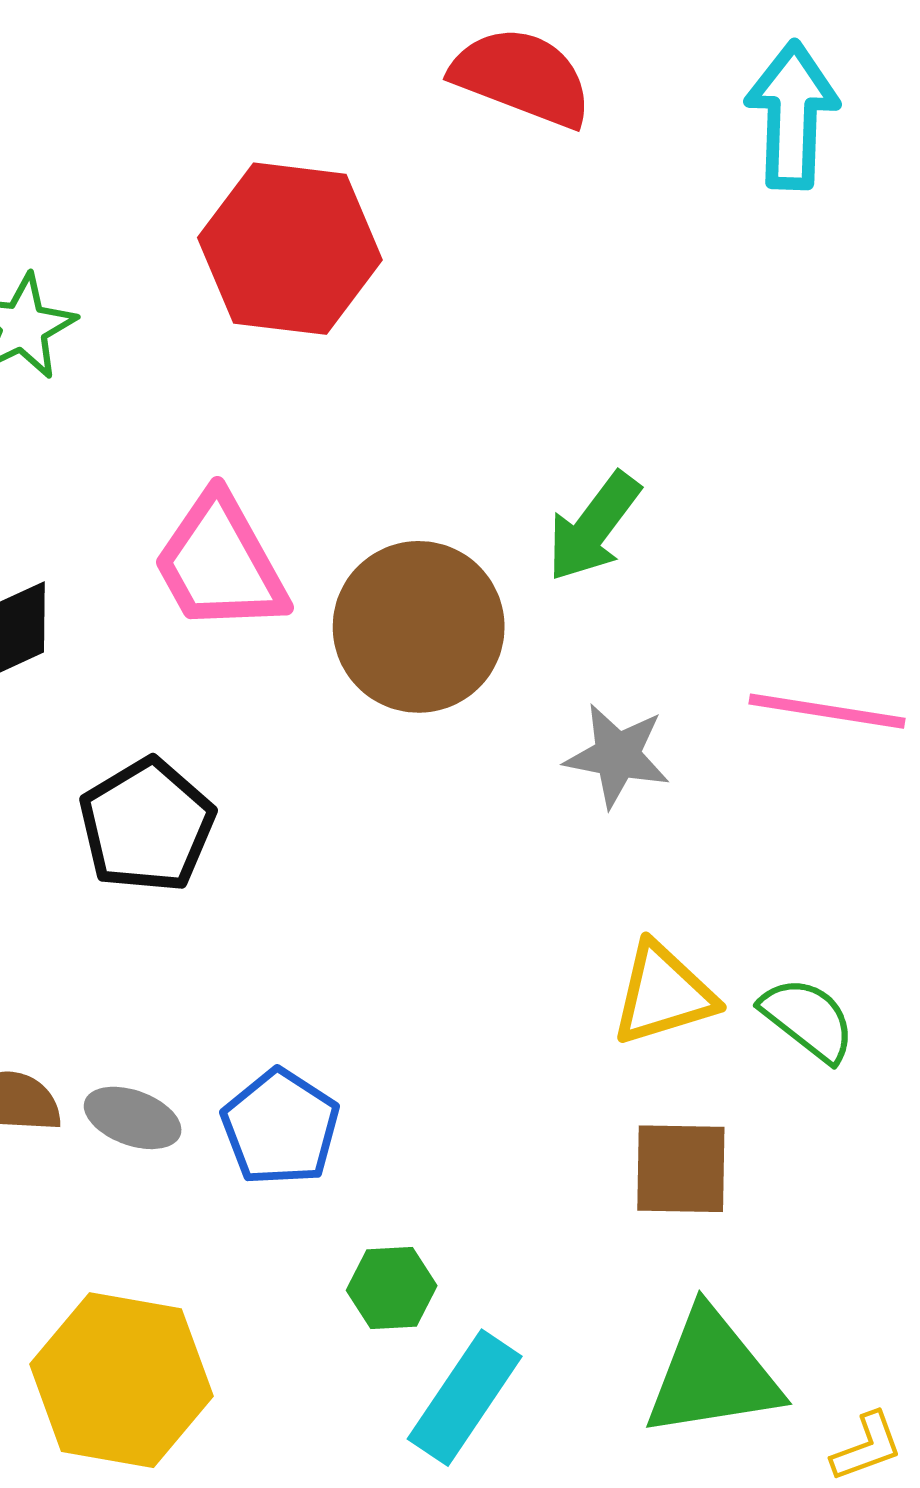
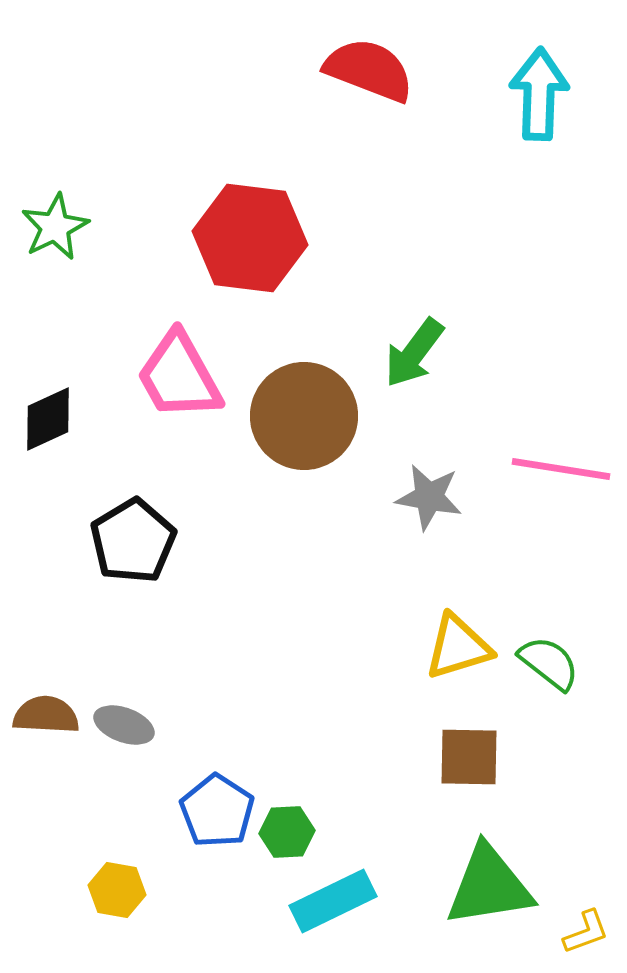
red hexagon: (290, 249) -> (250, 238), moved
blue pentagon: (280, 1127) -> (217, 811), moved
yellow hexagon: (121, 1380) -> (117, 890), size x0.5
cyan rectangle: (465, 1398) -> (333, 901), turned 30

